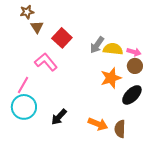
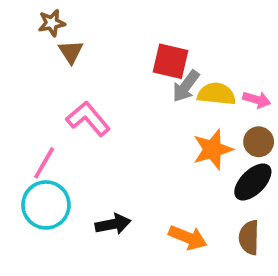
red square: (62, 38) -> (170, 61), moved, turned -30
brown circle: (135, 66) -> (259, 142), moved
black arrow: (59, 117) -> (113, 224), turned -144
brown semicircle: (120, 129) -> (249, 238), moved

